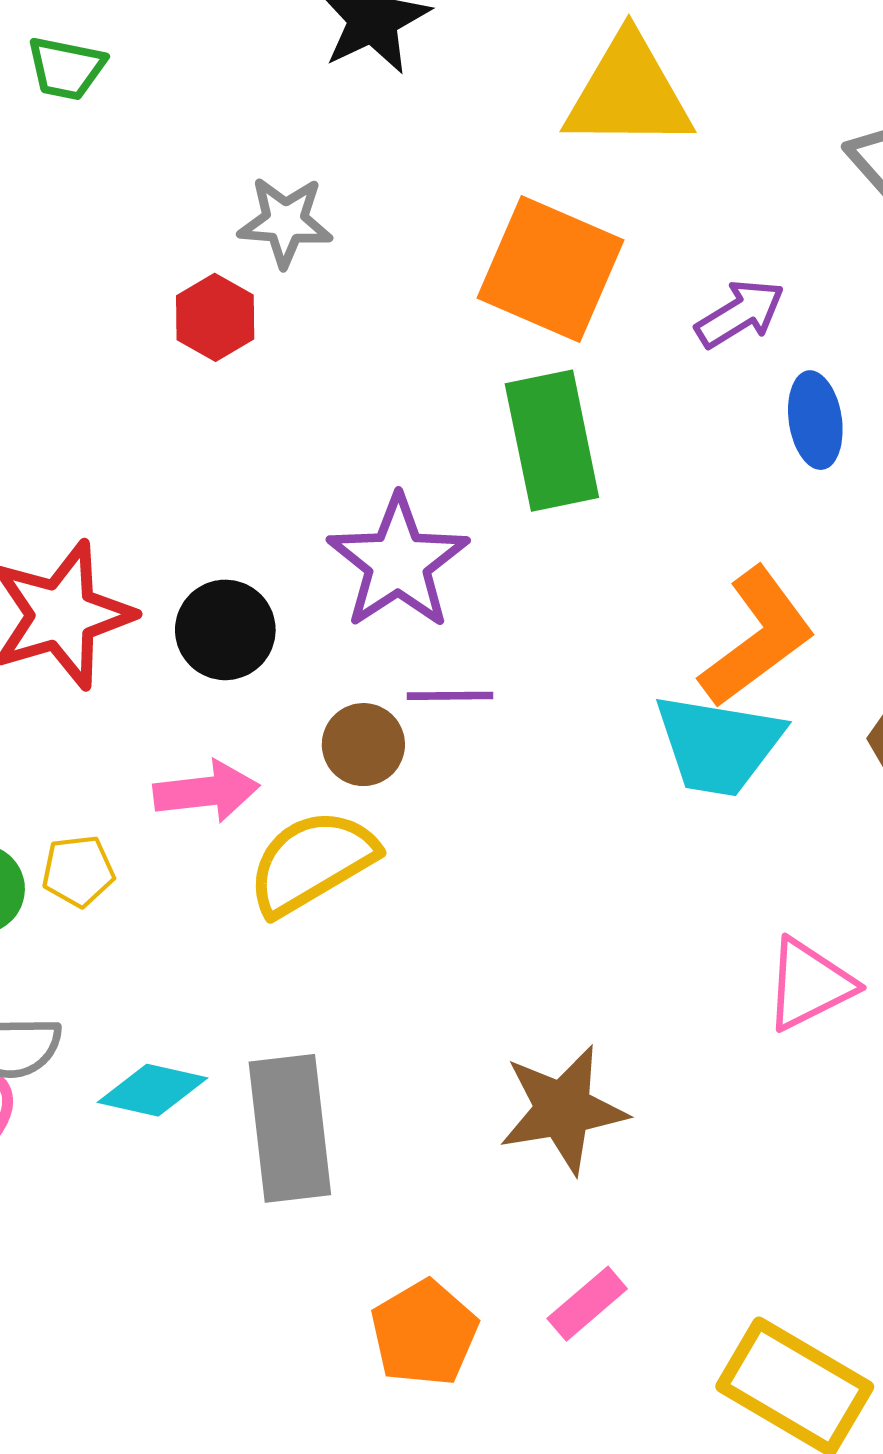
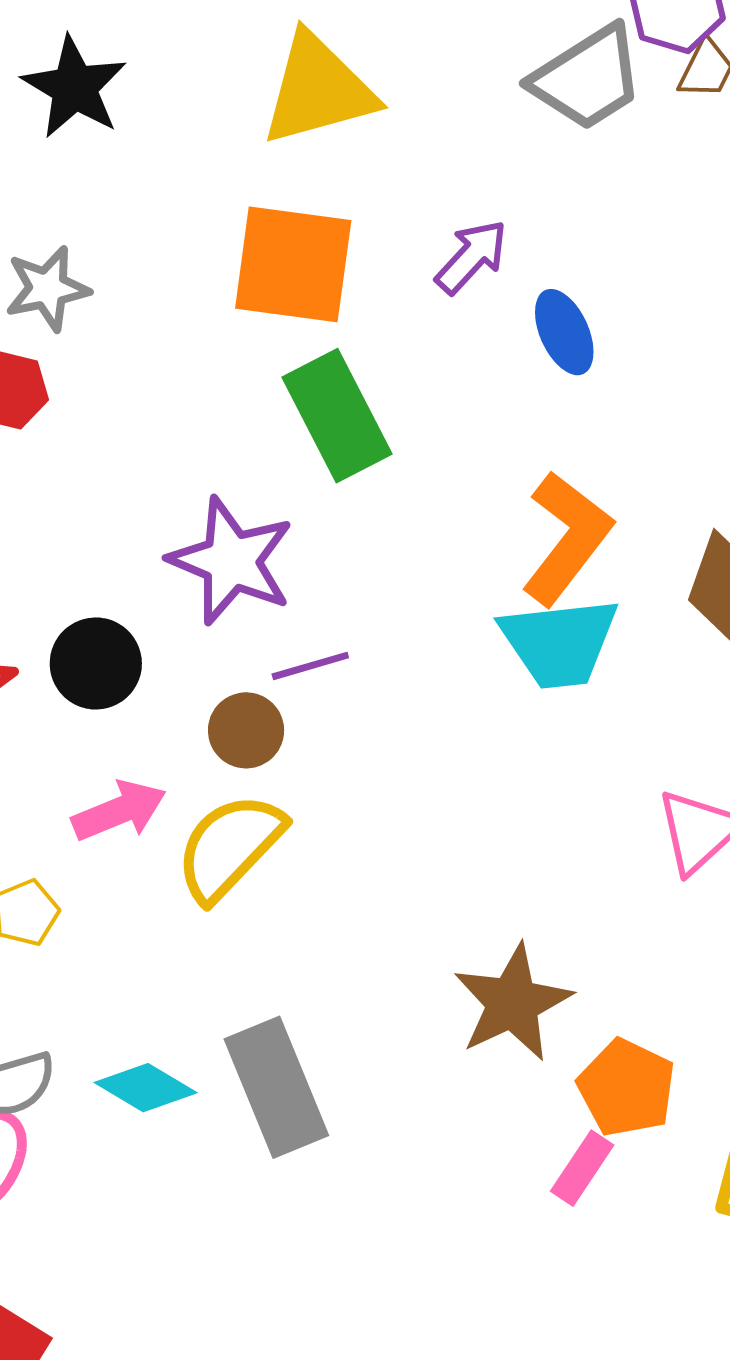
cyan diamond: (152, 1090) -> (146, 1088), turned 34
orange pentagon: (424, 1333) -> (627, 1088), moved

